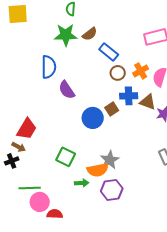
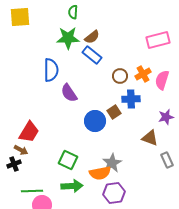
blue rectangle: (109, 52) -> (92, 55), moved
brown triangle: (148, 102) -> (150, 138), moved
green arrow: (82, 183) -> (72, 186), moved, size x1.5

